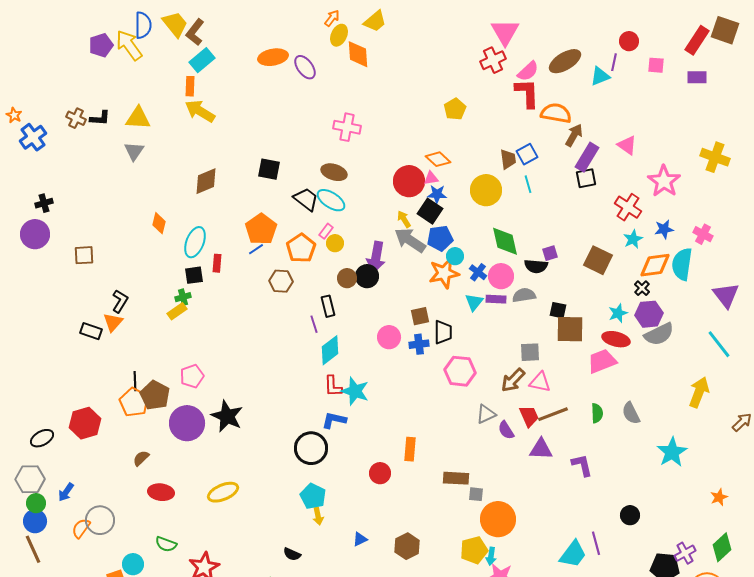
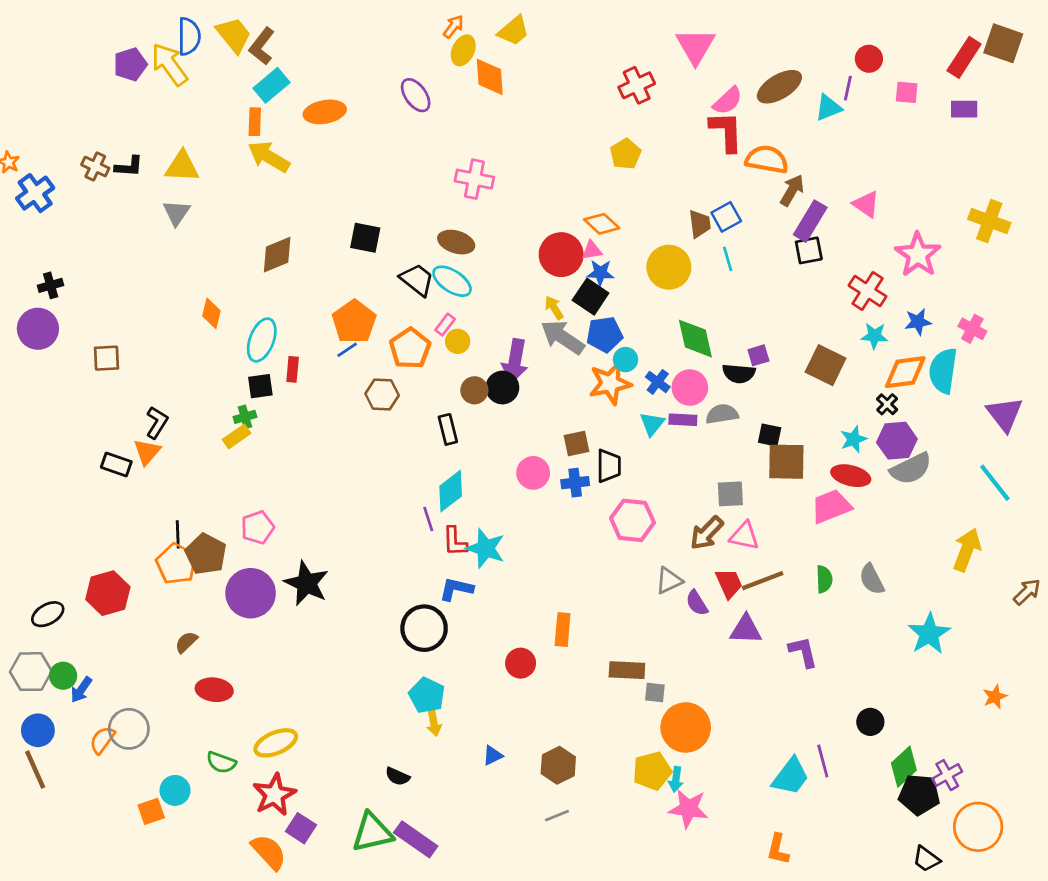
orange ellipse: (273, 57) -> (325, 112), moved
red cross: (493, 60) -> (637, 85), moved
cyan star: (633, 239) -> (875, 336), turned 30
purple line: (314, 324) -> (428, 519), moved
yellow ellipse: (223, 492) -> (276, 743), moved
green circle: (36, 503) -> (63, 676), moved
green diamond: (722, 547) -> (904, 767), moved

